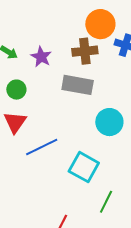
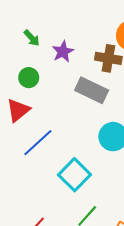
blue line: (42, 147) -> (38, 143), turned -32

